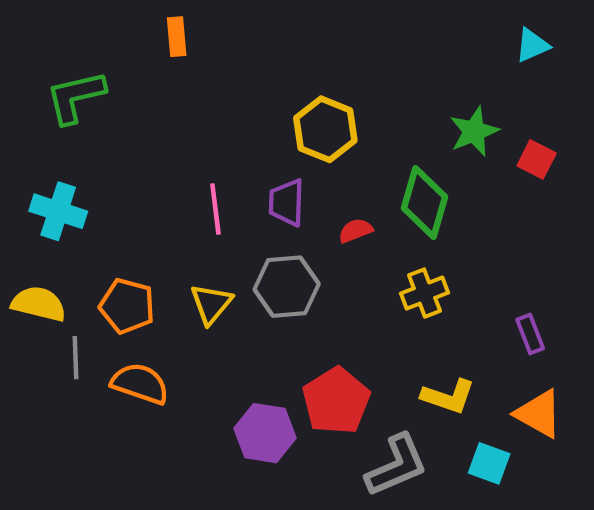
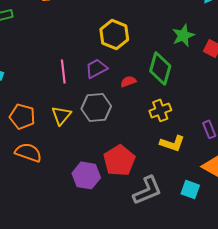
purple trapezoid: (287, 203) -> (96, 68), turned 60
yellow L-shape: (448, 396) -> (172, 143), moved

